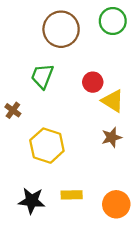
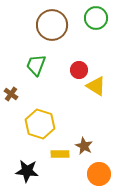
brown star: (112, 137) -> (84, 146), moved, turned -30
yellow rectangle: (72, 195) -> (60, 154), moved

